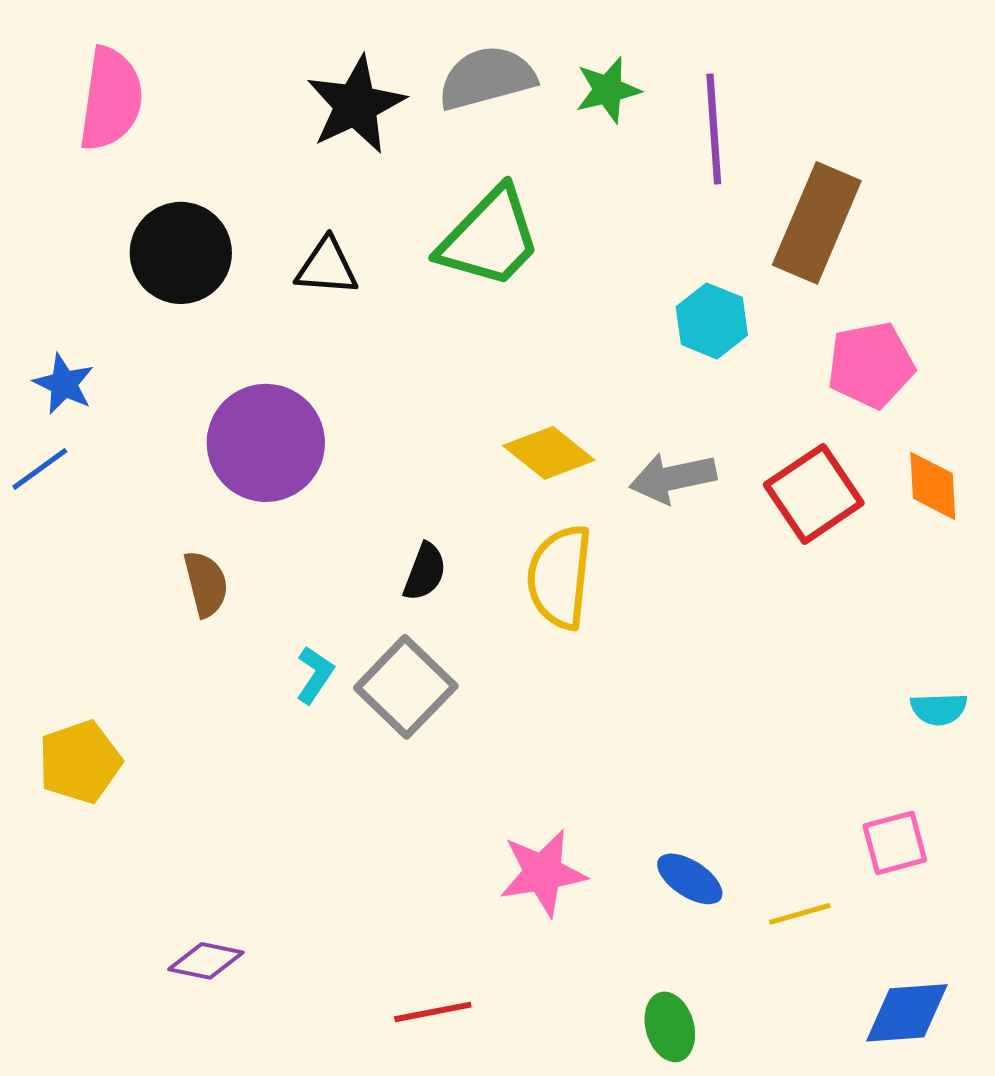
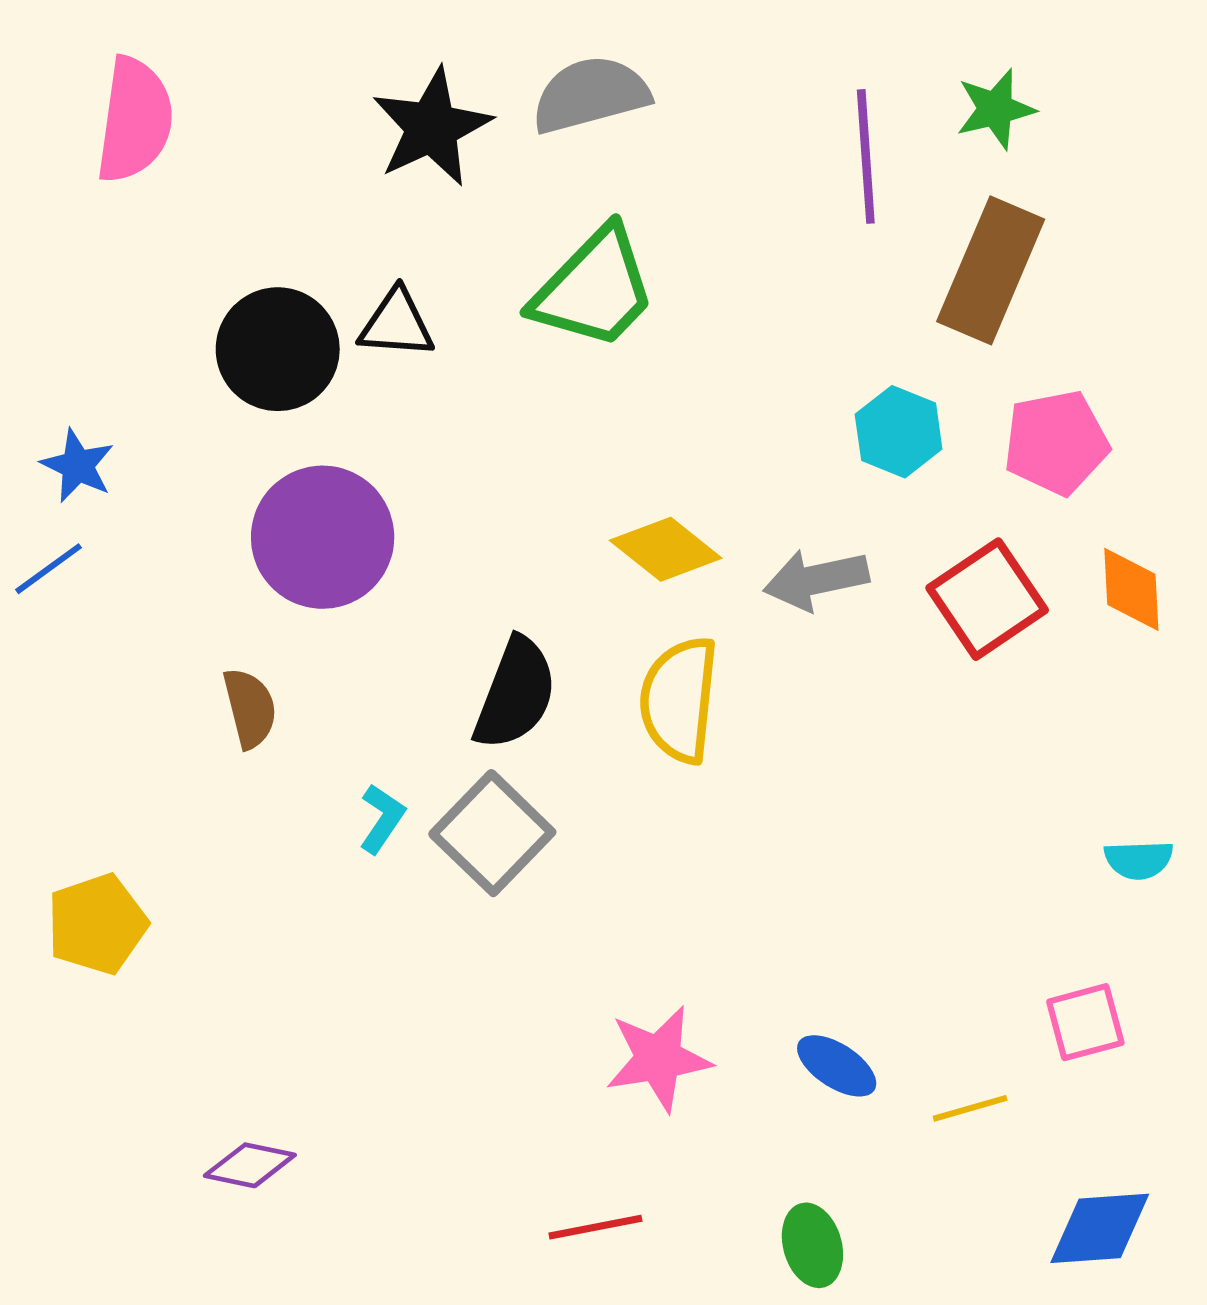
green star: (608, 90) -> (996, 109), moved
black circle: (181, 253) -> (278, 349), moved
cyan hexagon: (712, 321) -> (899, 432), moved
black semicircle: (425, 572) -> (515, 694), size x1.6
red line: (433, 1012) -> (595, 1227), moved

